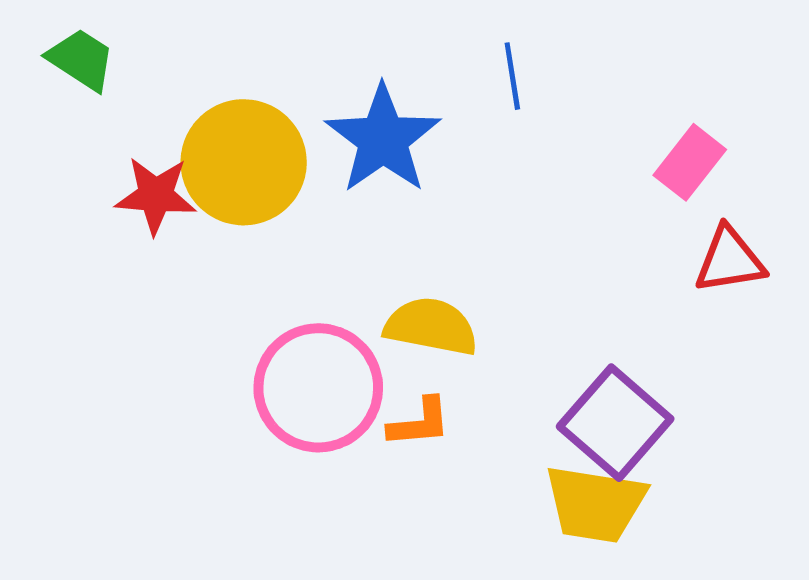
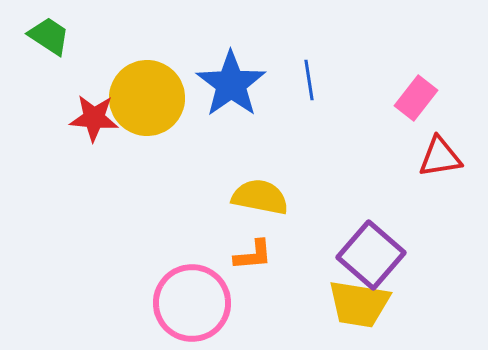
blue line: (512, 76) -> (309, 80), moved
pink circle: (318, 388) -> (192, 303), moved

